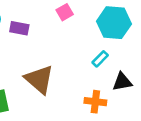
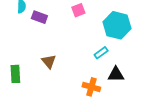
brown triangle: (39, 79) -> (49, 61), size x0.6

